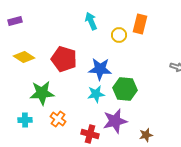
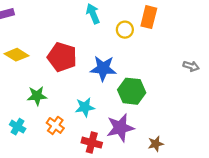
green star: (42, 93) -> (37, 96), size x0.7
cyan star: (96, 94) -> (85, 107), moved
cyan cross: (25, 120) -> (18, 127), turned 32

